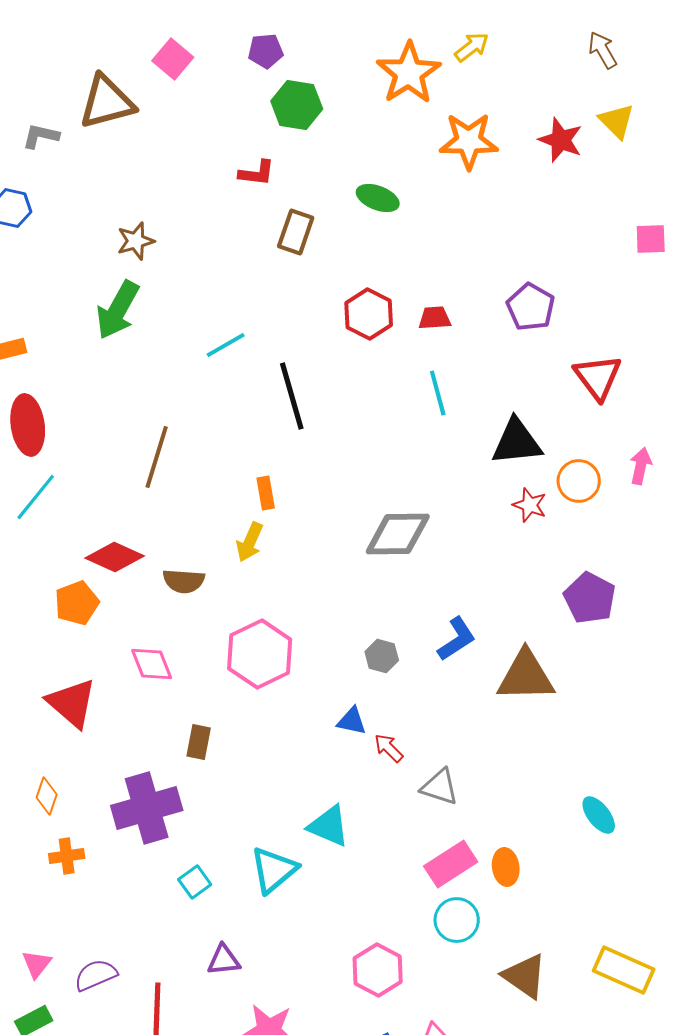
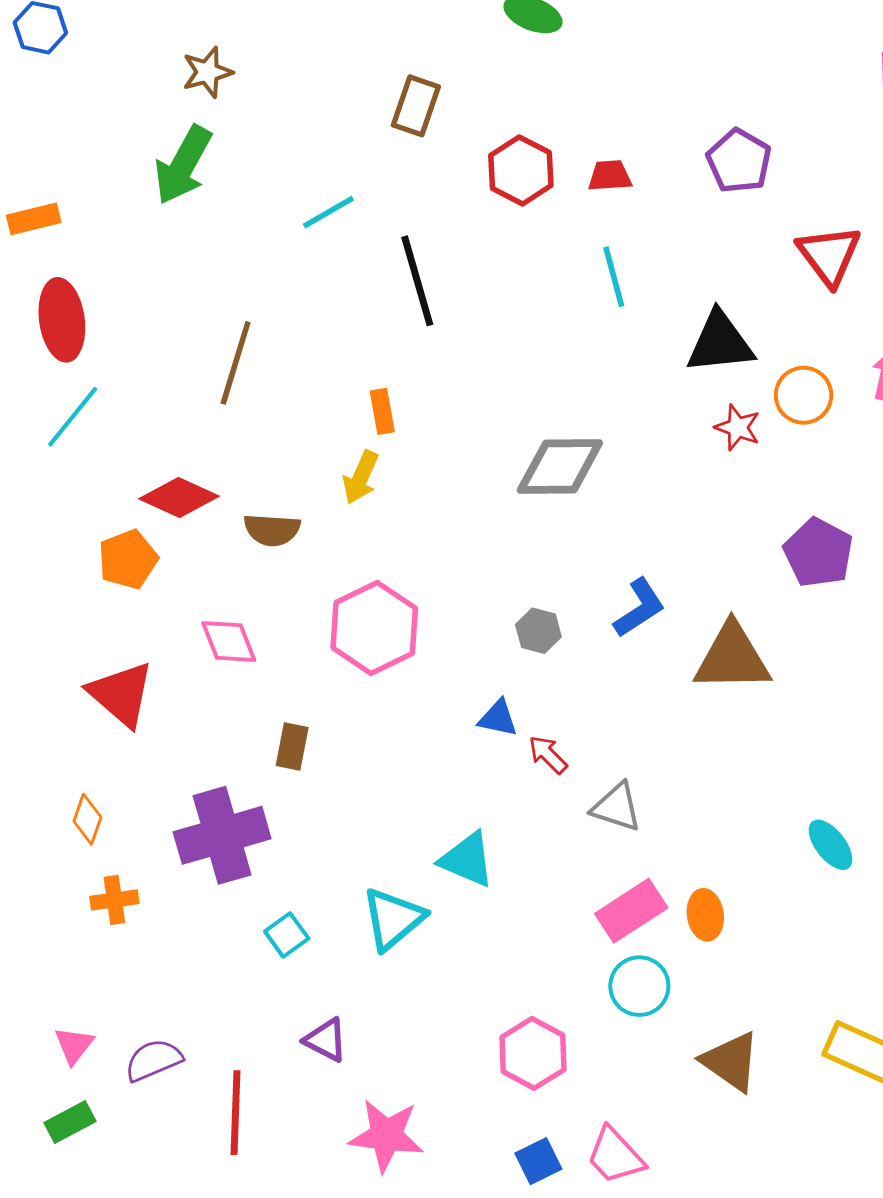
brown rectangle: (296, 232) -> (416, 106), moved
purple triangle: (224, 960) -> (326, 1040), turned 33

